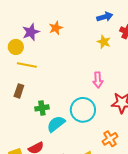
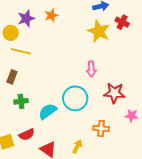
yellow star: (104, 42) -> (99, 31), size x1.6
green cross: (42, 108) -> (21, 101), moved
orange cross: (110, 139) -> (101, 128), turned 35

